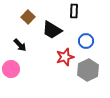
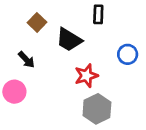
blue circle: (86, 41) -> (128, 54), moved
gray hexagon: (88, 70) -> (97, 109), moved

